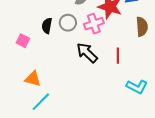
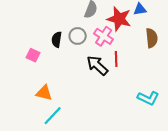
pink cross: (94, 24) -> (104, 36), turned -36
red line: (118, 56) -> (116, 59), moved

